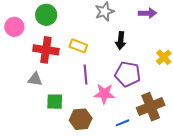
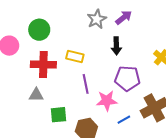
purple arrow: (147, 13) -> (124, 17), moved, turned -30
blue line: (123, 123) -> (124, 120), moved

